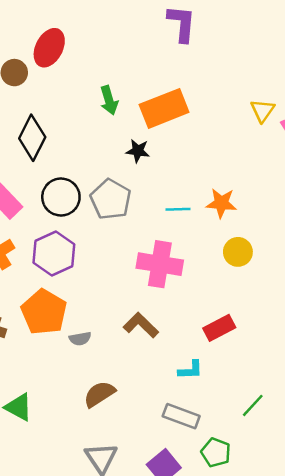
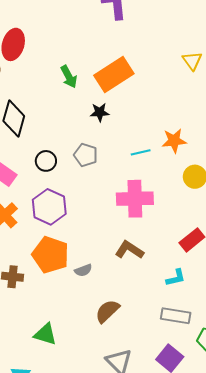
black circle: (61, 197) -> (46, 161), size x0.7
gray pentagon: (111, 199) -> (86, 155), size x0.7

